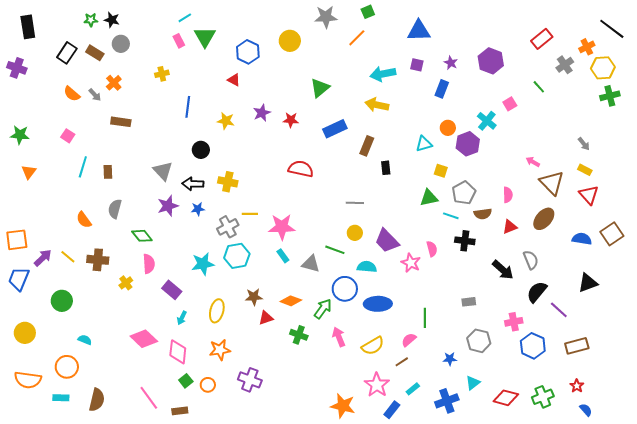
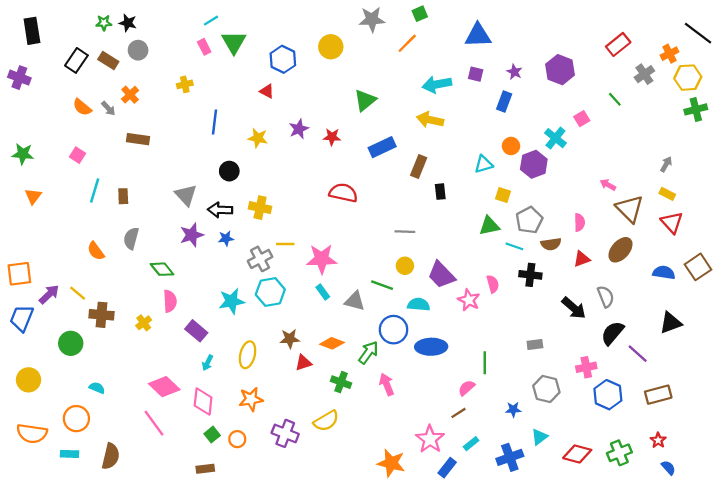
gray arrow: (584, 144) -> (666, 164), turned -112
brown cross: (98, 260) -> (102, 315), moved
yellow semicircle: (373, 346) -> (326, 421), moved
pink line: (149, 398) -> (154, 423), moved

